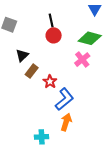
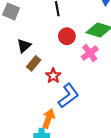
red circle: (54, 35) -> (67, 36), moved
orange arrow: (66, 122) -> (48, 119), moved

